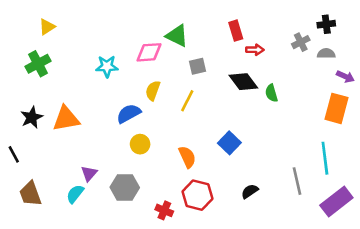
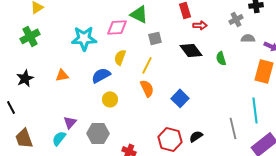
gray semicircle: (326, 54) -> (248, 38), moved
cyan star: (107, 66) -> (84, 38), size x1.4
green semicircle: (271, 93) -> (221, 58), moved
orange triangle: (66, 119) -> (62, 75), moved, size x0.6
orange semicircle: (187, 157) -> (147, 88), moved
red hexagon: (197, 195) -> (170, 139), moved

